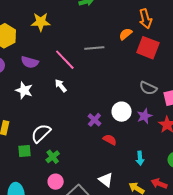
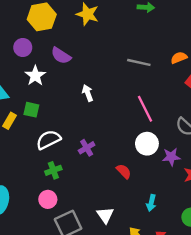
pink line: (65, 60) -> (145, 109), moved
white star: (24, 90) -> (35, 76), moved
purple cross: (94, 120) -> (87, 148), moved
green square: (24, 151) -> (31, 110), moved

